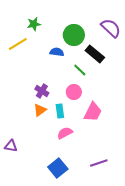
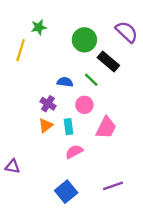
yellow line: (18, 44) -> (21, 50), turned -42
blue semicircle: (57, 52) -> (65, 82), moved

